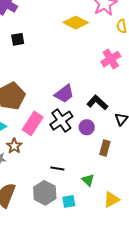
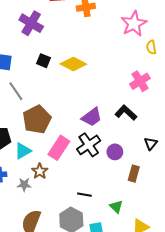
yellow diamond: (76, 23) -> (73, 64), moved
black square: (18, 39) -> (43, 61), turned 32
black L-shape: (97, 103) -> (126, 113), moved

